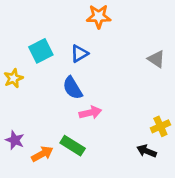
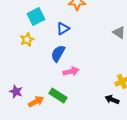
cyan square: (41, 51) -> (36, 17), moved
yellow star: (13, 78) -> (27, 40), moved
blue semicircle: (73, 88) -> (58, 54), turned 60

